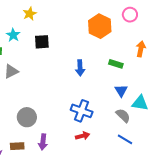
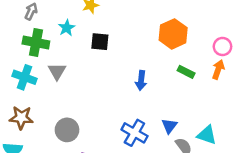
pink circle: (130, 15) -> (222, 46), moved
green rectangle: (116, 64) -> (186, 72), moved
gray triangle: (11, 71) -> (57, 71), turned -42
blue triangle: (121, 91) -> (169, 126), moved

